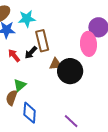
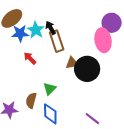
cyan star: (27, 19) -> (36, 30), moved, turned -30
black arrow: (31, 52) -> (51, 28), moved, turned 112
green triangle: (20, 85) -> (50, 89), moved

